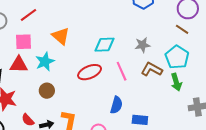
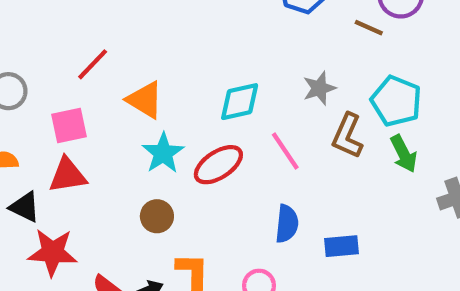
red line: (28, 15) -> (93, 64), moved
brown line: (182, 29) -> (369, 28), moved
cyan star: (45, 62) -> (163, 153), moved
brown L-shape: (152, 69) -> (347, 136), turned -85
brown circle: (47, 91) -> (157, 216), moved

